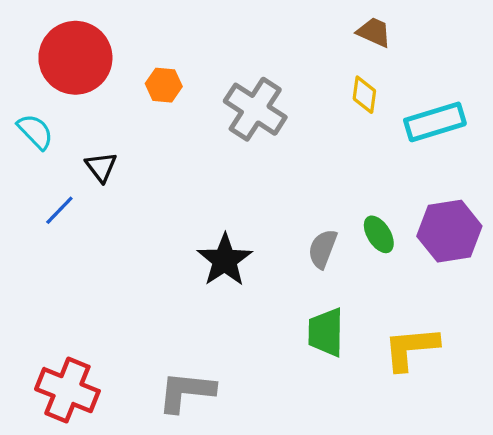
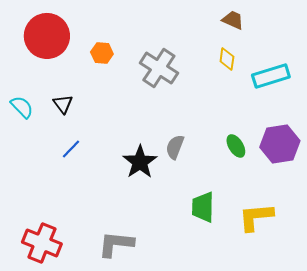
cyan semicircle: (35, 132) -> (22, 107), moved
blue line: (59, 210) -> (71, 149), moved
gray semicircle: (323, 249) -> (175, 147), moved

